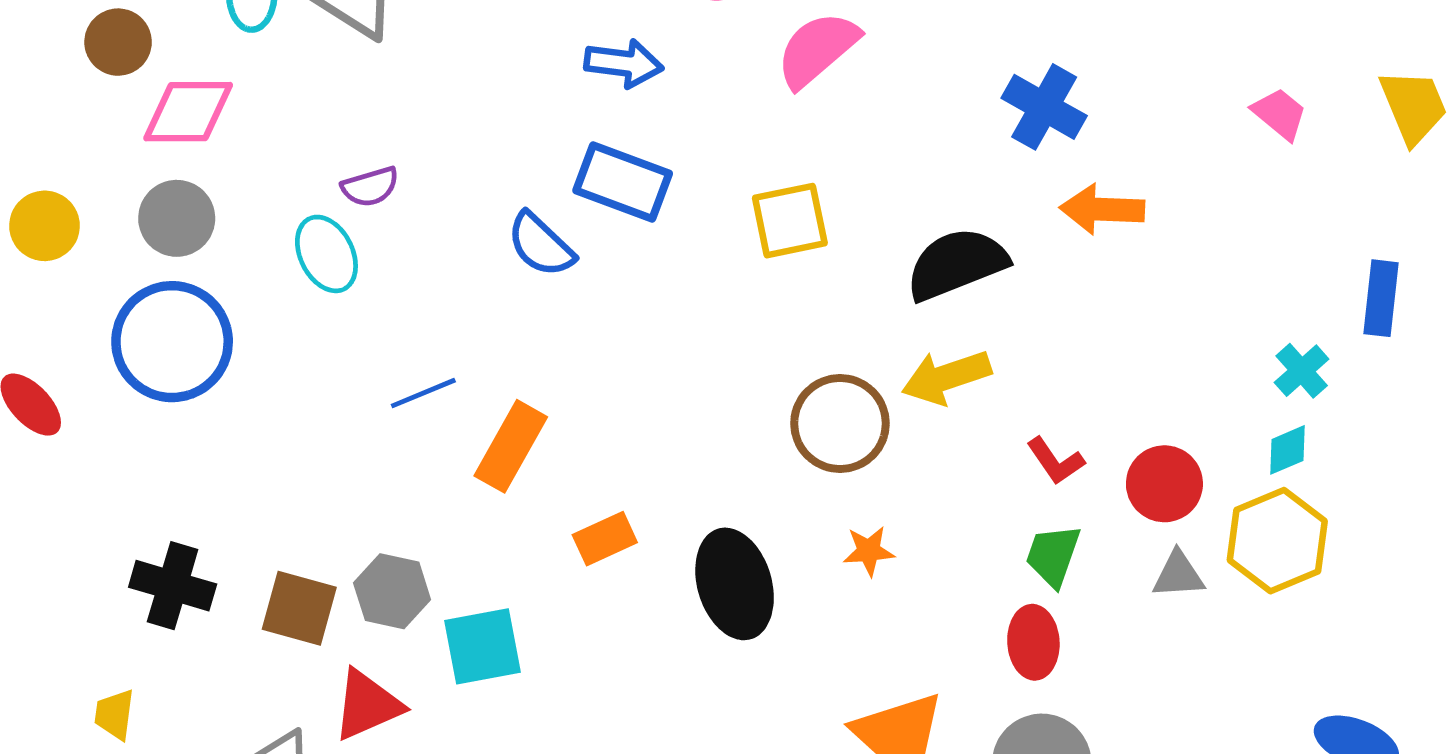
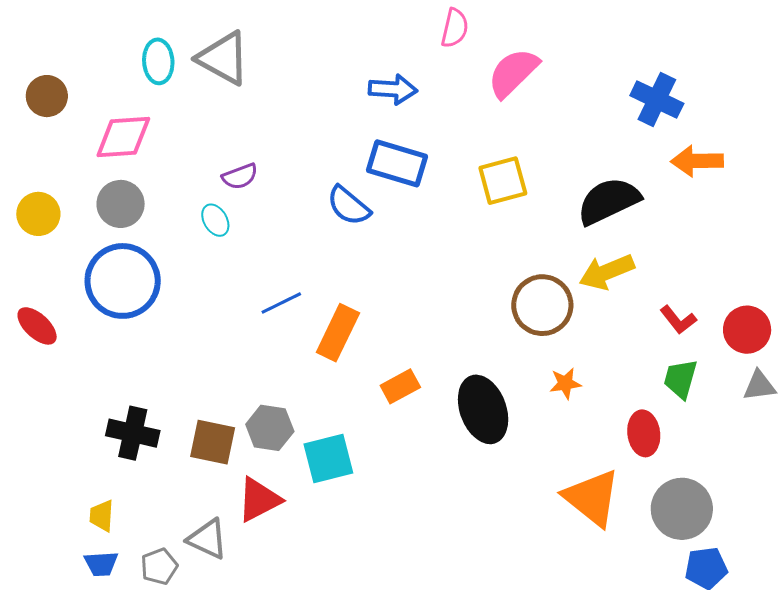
brown circle: (118, 42) -> (47, 96), moved
cyan ellipse: (326, 254) -> (215, 220), size x0.7
red ellipse: (1033, 642) -> (644, 433), moved

